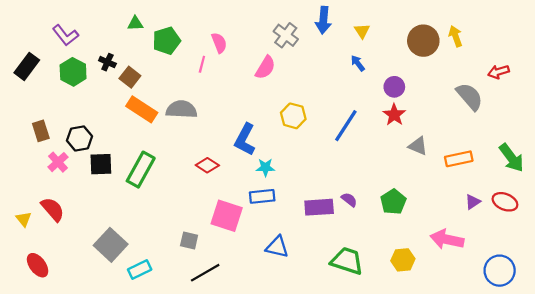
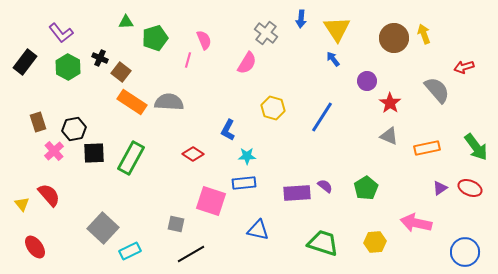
blue arrow: (323, 20) -> (301, 19), size x0.7
yellow triangle: (362, 31) -> (337, 29), size x1.8
red star: (394, 115) -> (390, 103), moved
blue L-shape: (245, 139) -> (228, 130), size x0.7

